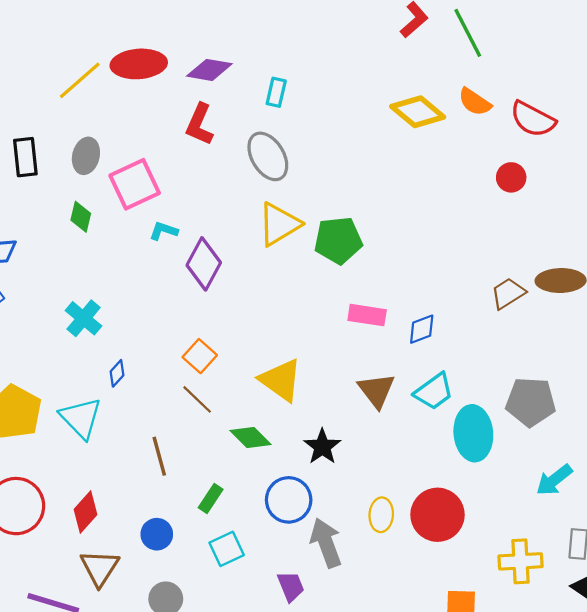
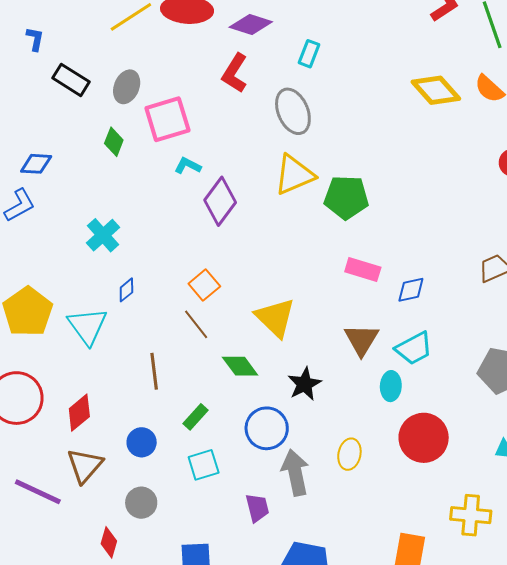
black rectangle: (25, 157) -> (71, 80), turned -60
cyan ellipse: (473, 433) -> (391, 386), moved, size x0.6
red circle: (438, 515) -> (424, 438), moved

